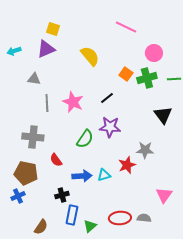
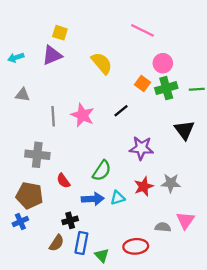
pink circle: (154, 53) -> (163, 63), moved
gray triangle: (34, 79) -> (23, 95), moved
purple star: (110, 127) -> (141, 148), moved
green semicircle: (85, 139) -> (102, 171), moved
gray star: (145, 150) -> (171, 183), moved
gray semicircle: (144, 218) -> (163, 227), moved
green triangle: (90, 226) -> (102, 255), turned -32
brown semicircle: (41, 227) -> (57, 243), moved

